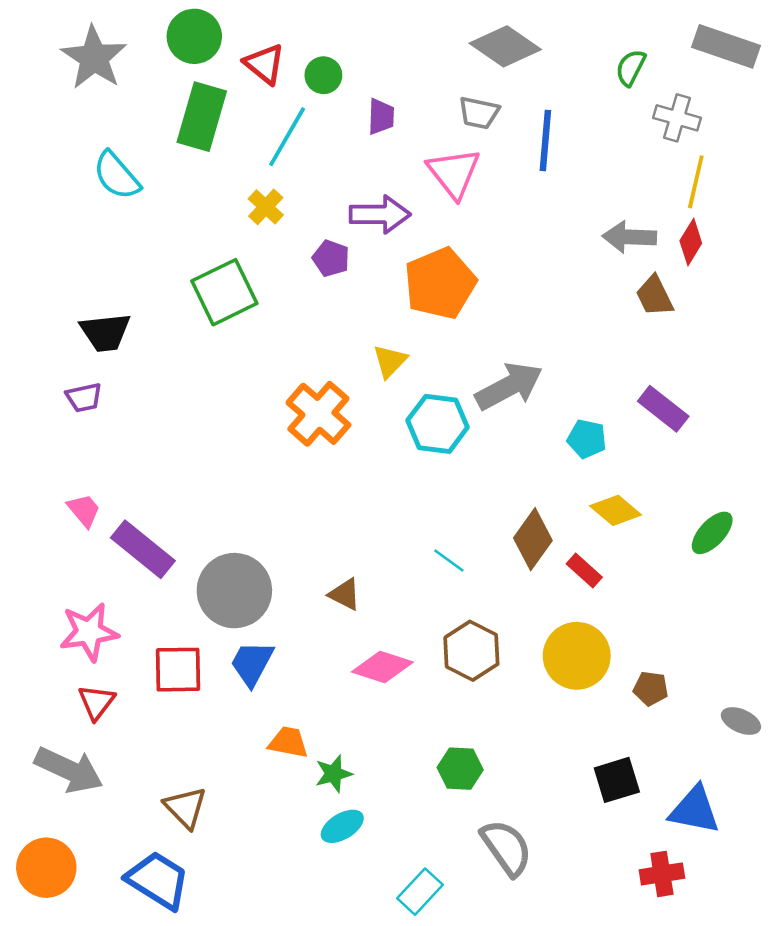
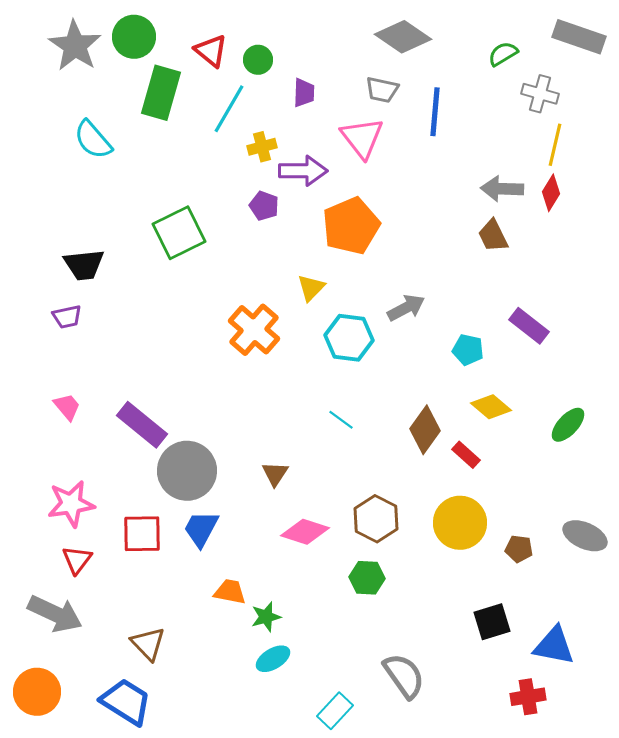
green circle: (194, 36) -> (134, 37), moved
green semicircle: (631, 68) -> (503, 54), turned 32
yellow cross: (266, 207) -> (262, 147), moved, turned 32
brown trapezoid: (654, 296) -> (493, 236), moved
gray arrow: (509, 386) -> (406, 308), size x0.7
purple rectangle: (143, 549) -> (142, 425), moved
cyan line: (449, 560) -> (341, 420), moved
brown triangle: (345, 594) -> (275, 474), turned 36
gray ellipse: (741, 721) -> (585, 536), moved, size x1.4
green hexagon: (460, 769) -> (367, 578), moved

